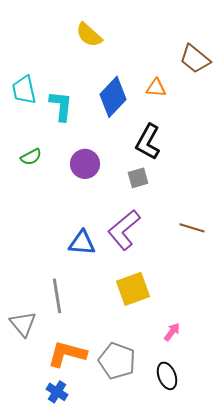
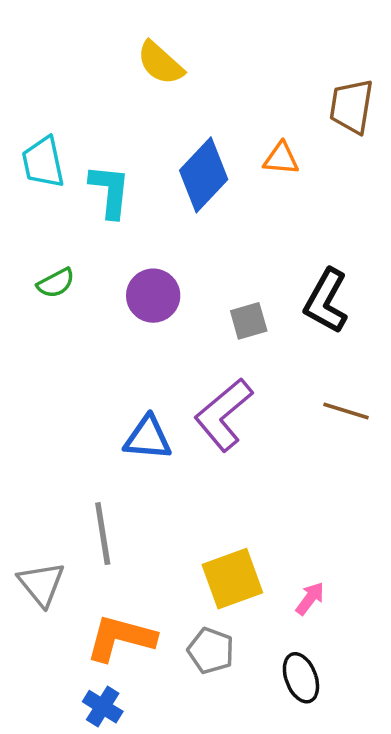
brown trapezoid: (195, 59) -> (351, 106), turned 60
black L-shape: (148, 142) -> (326, 301), moved
yellow square: (133, 289) -> (232, 579), moved
gray pentagon: (117, 361) -> (211, 651), size x0.7

